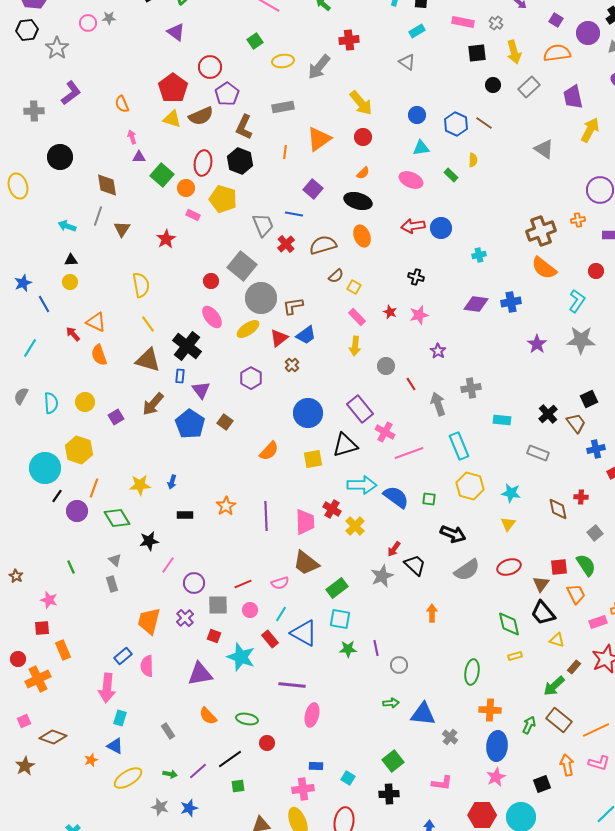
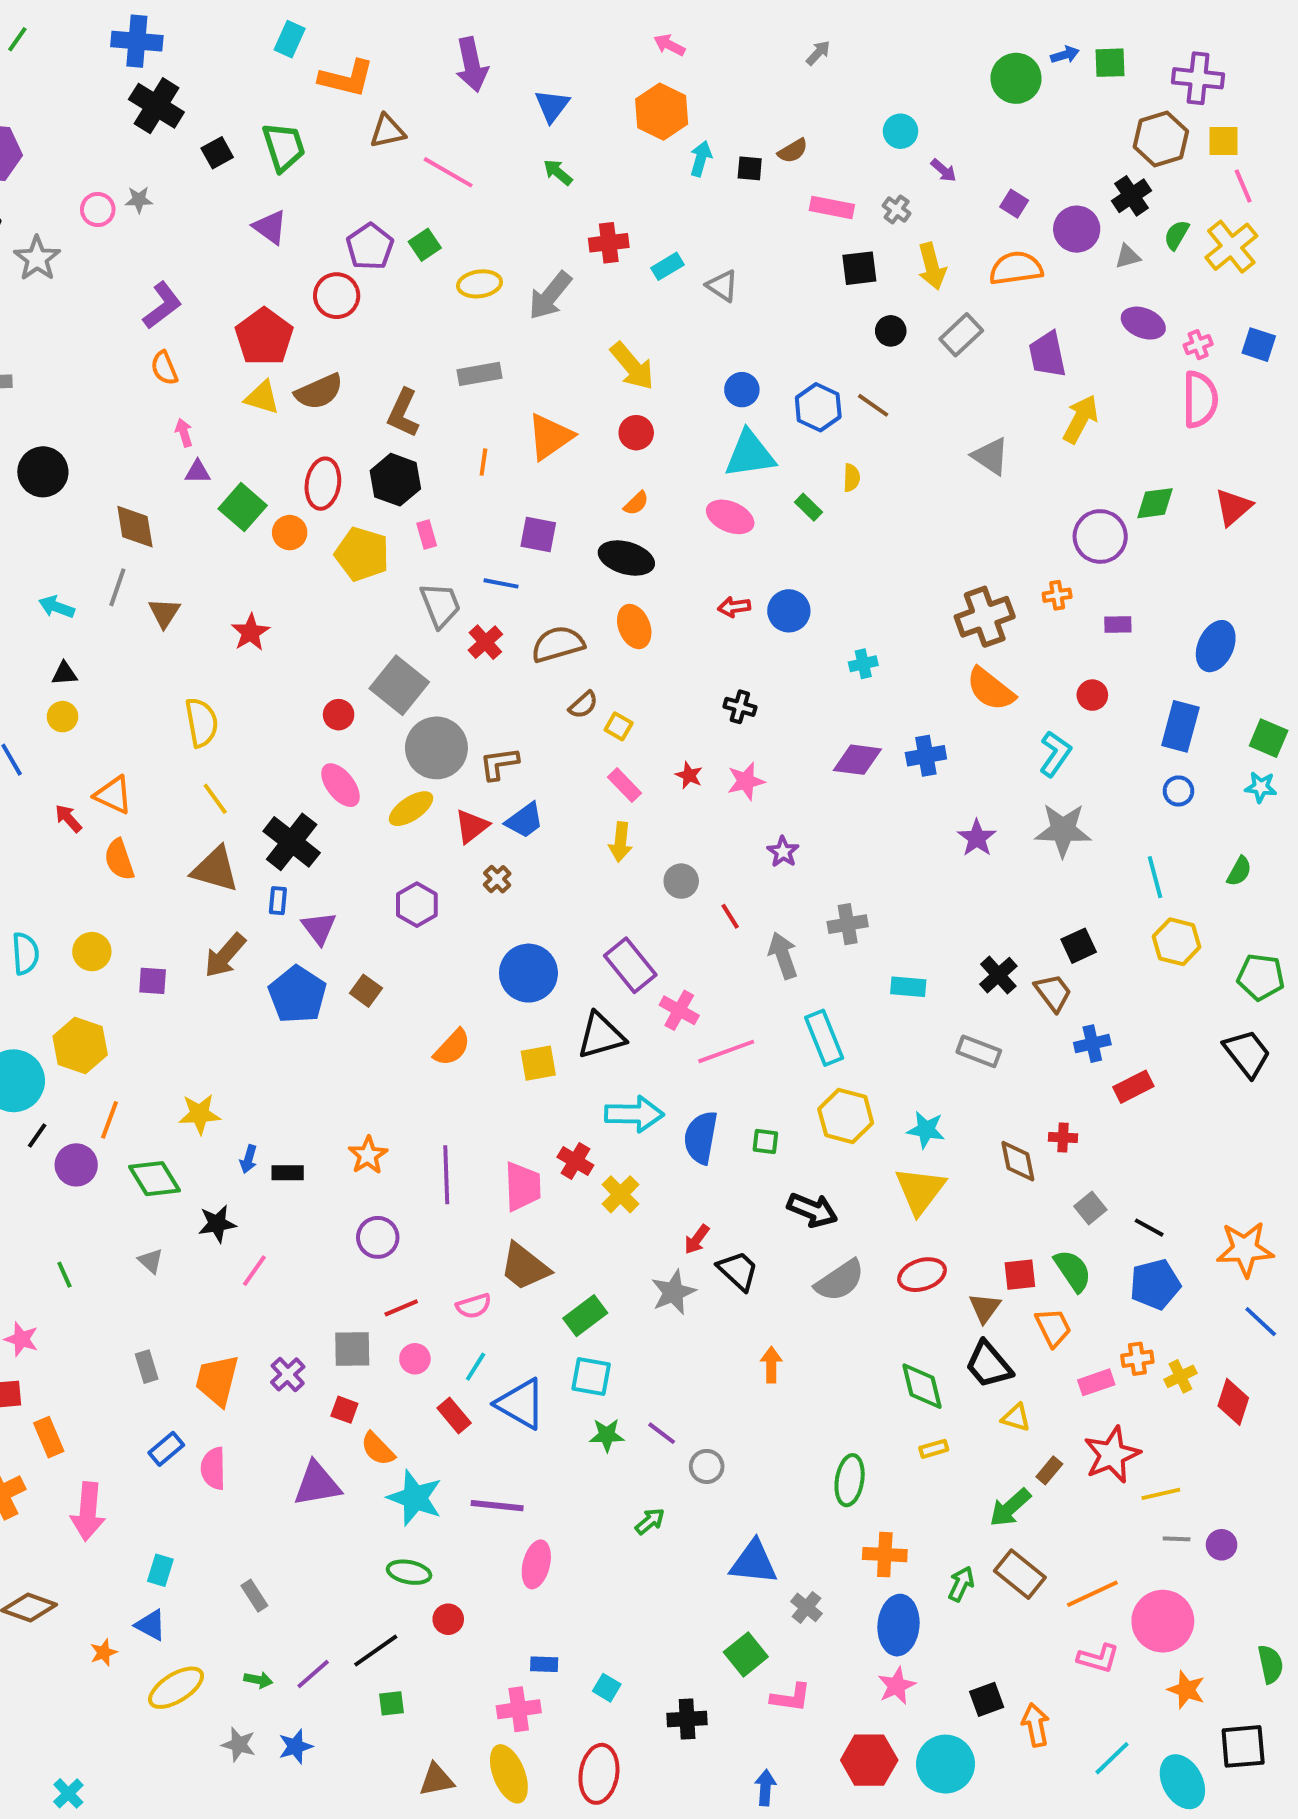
cyan rectangle: (417, 31) -> (667, 266), moved
purple L-shape: (71, 93) -> (162, 305), moved
purple pentagon: (227, 94) -> (370, 247), moved
cyan triangle: (421, 148) -> (750, 454), size x1.6
purple square: (313, 189) -> (538, 535), turned -30
pink rectangle: (193, 215) -> (427, 535), moved, turned 48
red arrow: (413, 226) -> (734, 607), size x0.7
purple square: (116, 417) -> (153, 981), turned 35
blue arrow: (172, 482) -> (248, 1159), moved
blue semicircle: (396, 497) -> (701, 1138), turned -116
yellow triangle: (508, 524) -> (920, 1190), size x1.8
purple circle: (194, 583) -> (378, 1237), moved
gray rectangle: (112, 584) -> (147, 1367), moved
purple line: (376, 648) -> (662, 1433), turned -42
cyan star: (241, 657) -> (415, 1498), moved
pink arrow: (107, 688) -> (88, 1511), moved
green arrow: (391, 703) -> (650, 1521), moved, turned -35
orange semicircle: (208, 716) -> (378, 1449), moved
green square: (393, 761) -> (746, 1654), moved
orange arrow: (567, 765) -> (1036, 1725), moved

